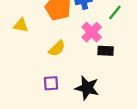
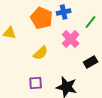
black rectangle: (106, 51) -> (91, 62), moved, turned -32

